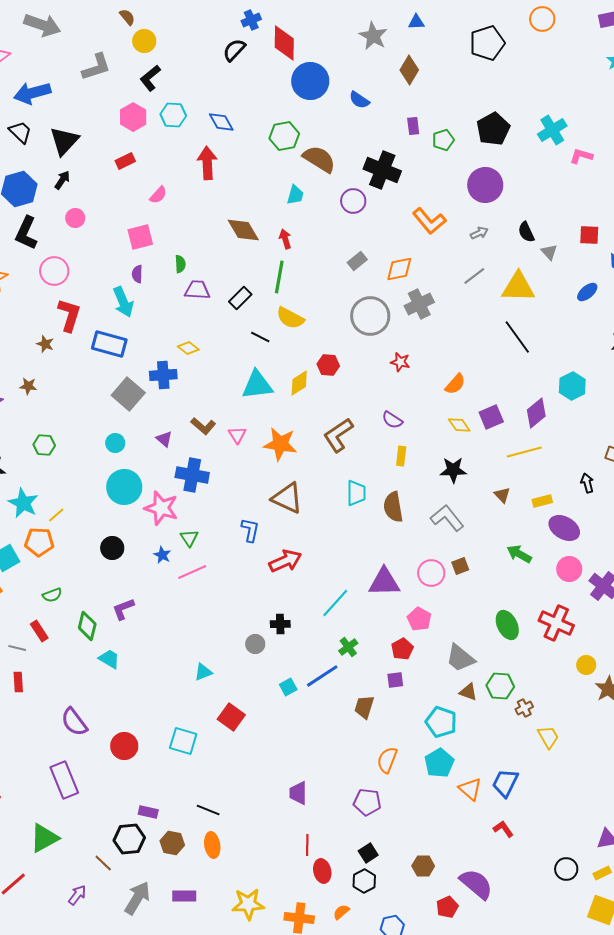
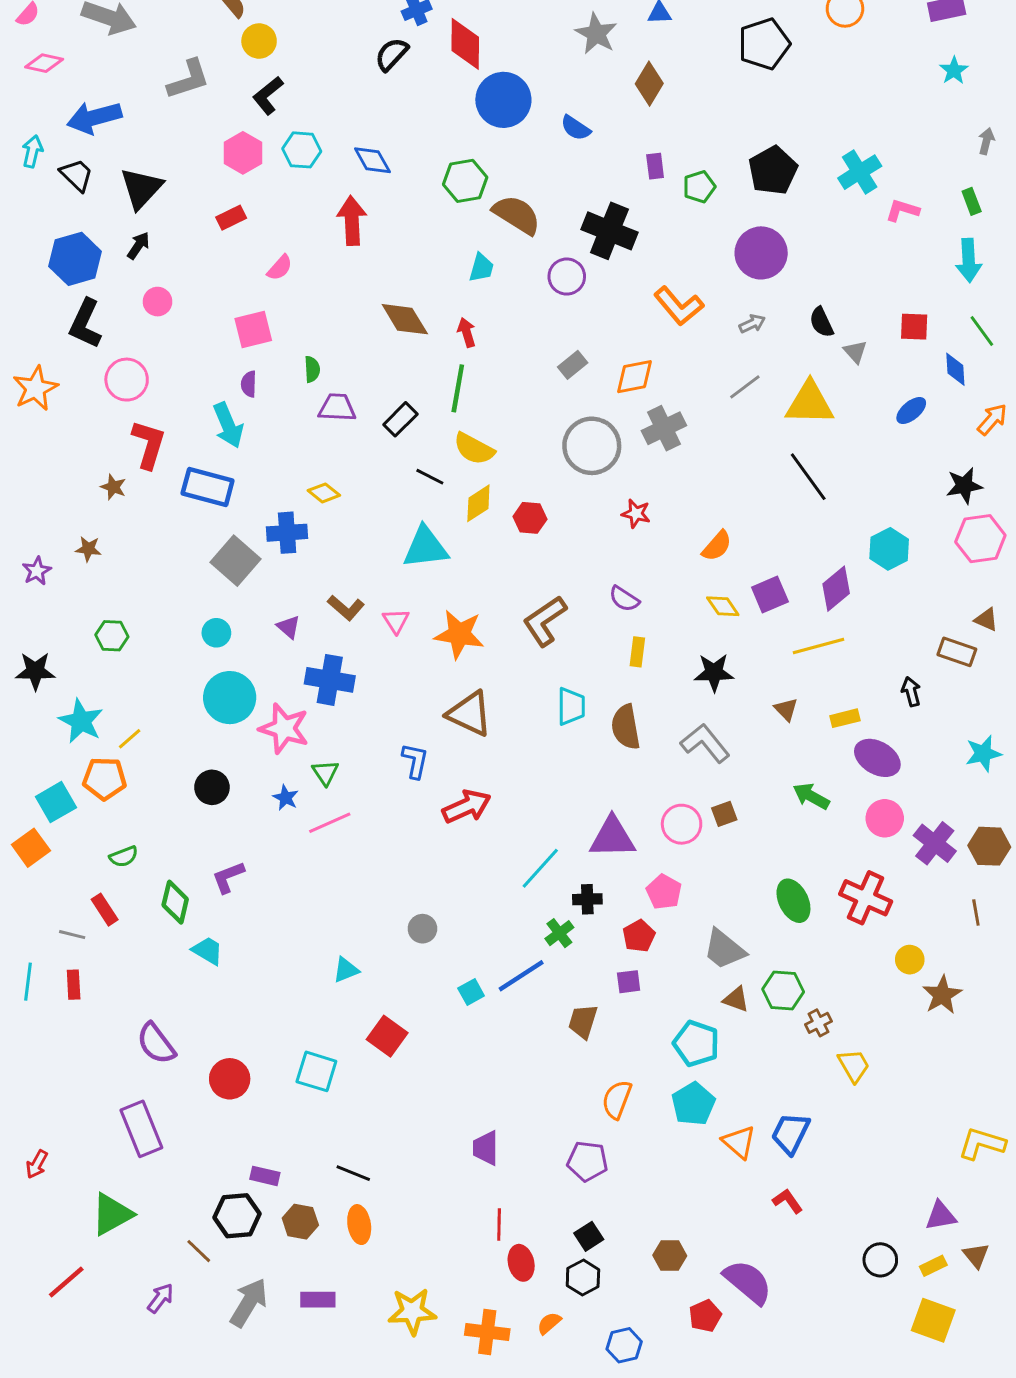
yellow diamond: (299, 383) -> (478, 503), moved
black cross: (280, 624) -> (587, 899), moved

